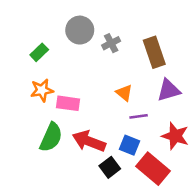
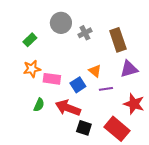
green semicircle: (51, 137) -> (39, 105), size x0.6
blue square: (129, 145) -> (78, 85), moved, turned 35
black square: (110, 167) -> (84, 128), turned -35

